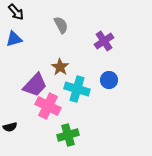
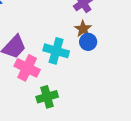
brown star: (60, 67) -> (83, 29), moved

